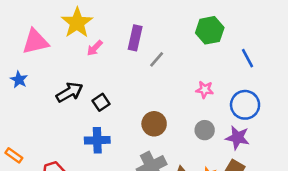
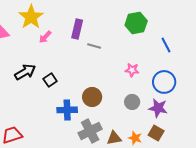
gray line: (157, 59) -> (94, 46), turned 64
blue cross: (97, 140) -> (67, 110), moved

